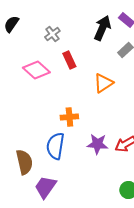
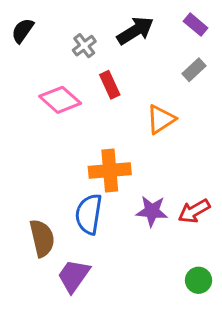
black arrow: (102, 28) -> (135, 31), moved, turned 35
orange cross: (69, 117) -> (110, 170), size x1.5

